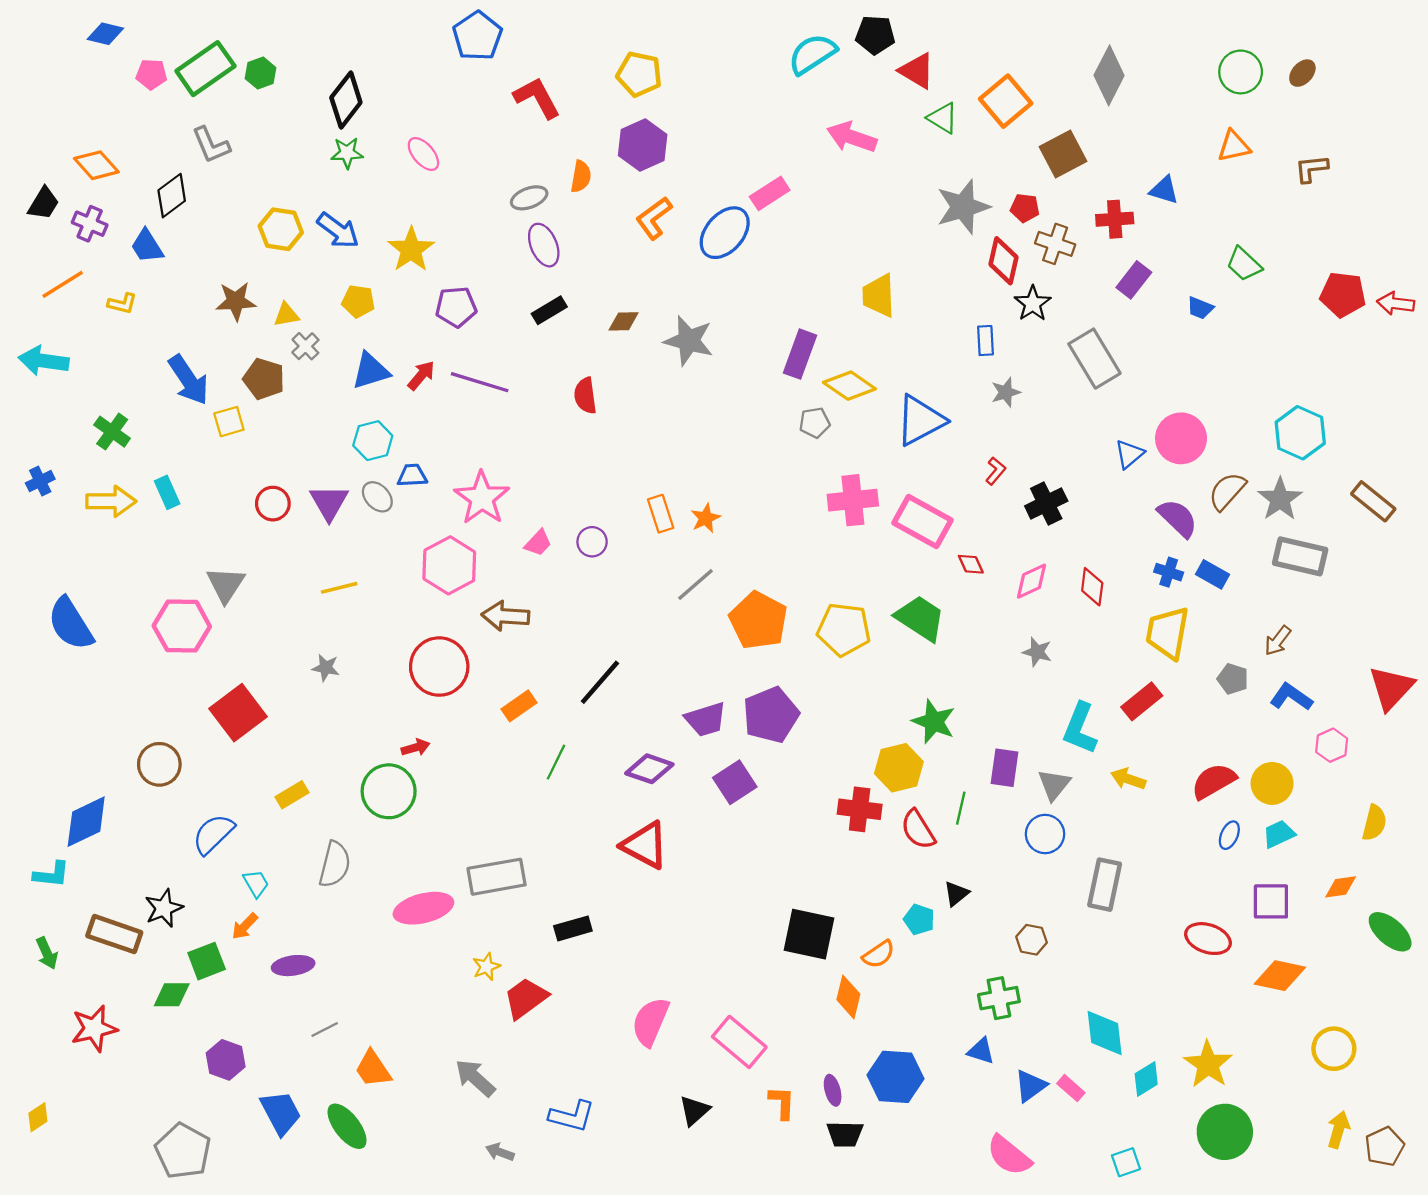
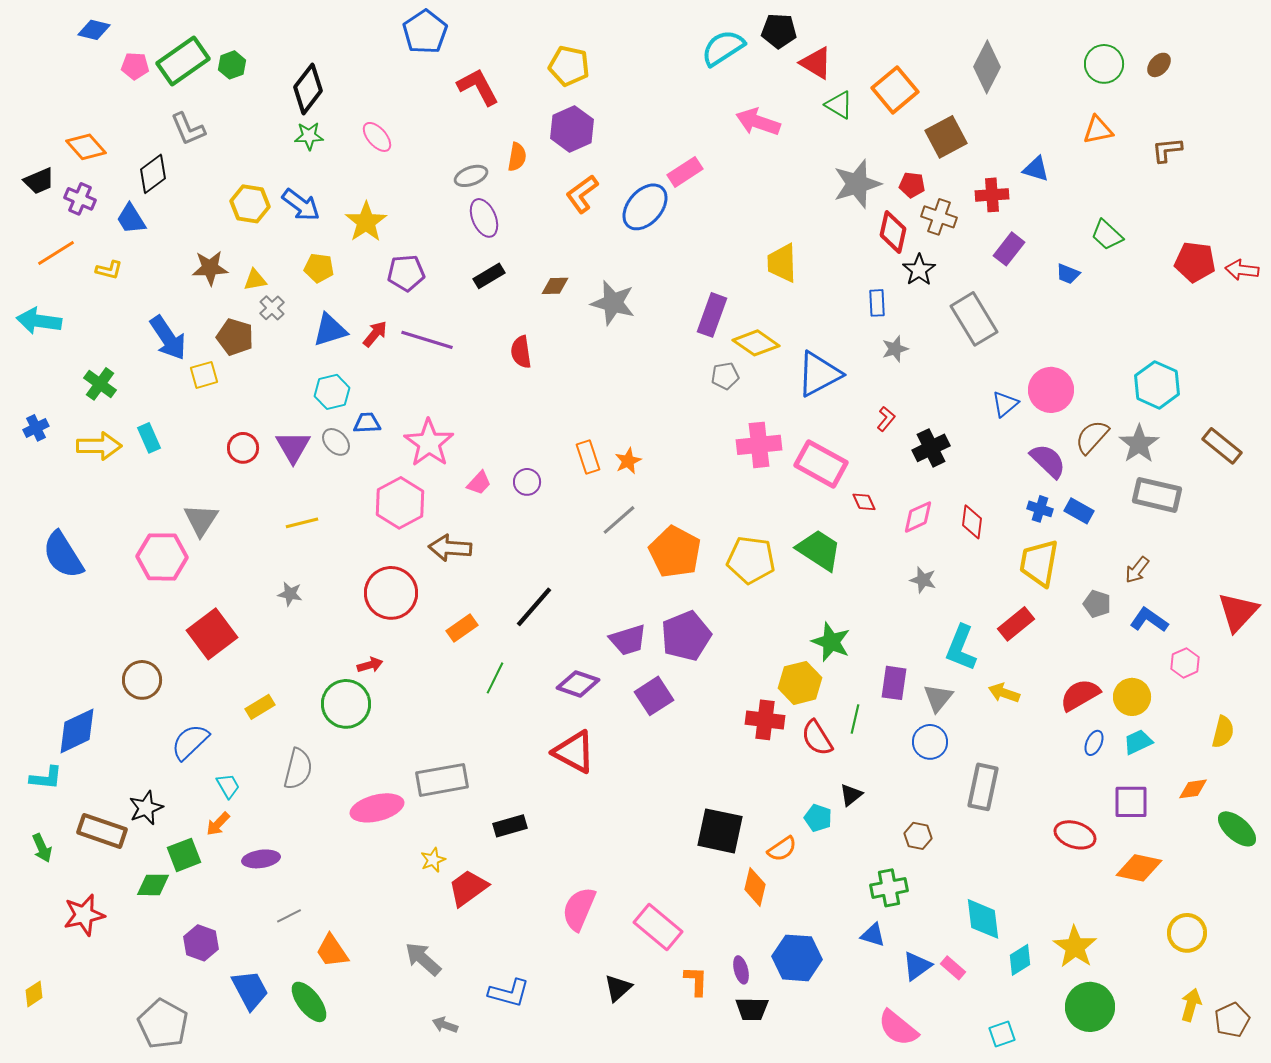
black trapezoid: (44, 203) -> (39, 181), turned 36

